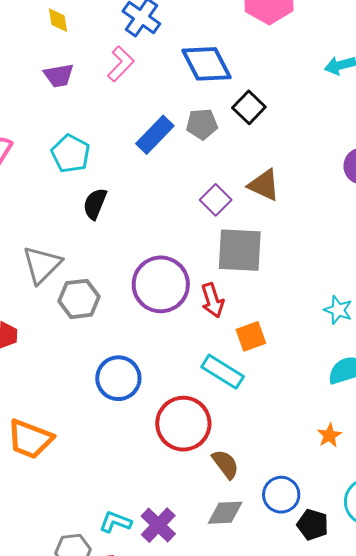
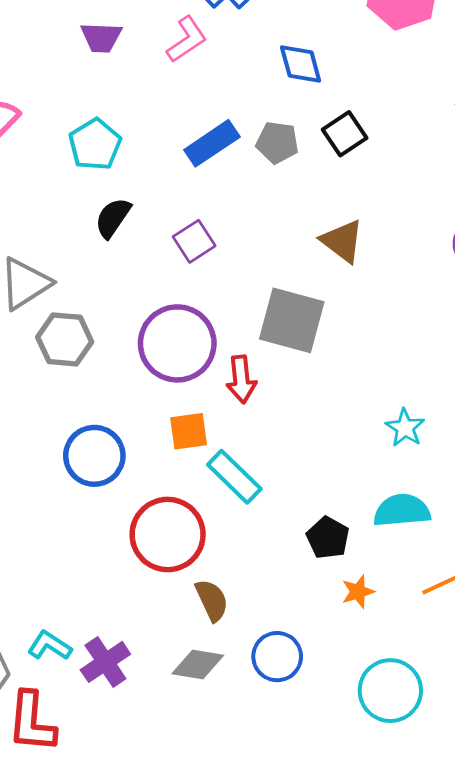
blue diamond: (207, 64) -> (301, 64), size x0.7
purple square: (216, 200) -> (194, 241), moved
orange square: (251, 336) -> (189, 431), moved
black pentagon: (313, 525) -> (328, 538), moved

